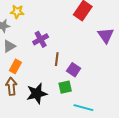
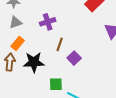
green square: (65, 87) -> (56, 84), moved
black star: (37, 94) -> (34, 62), moved

